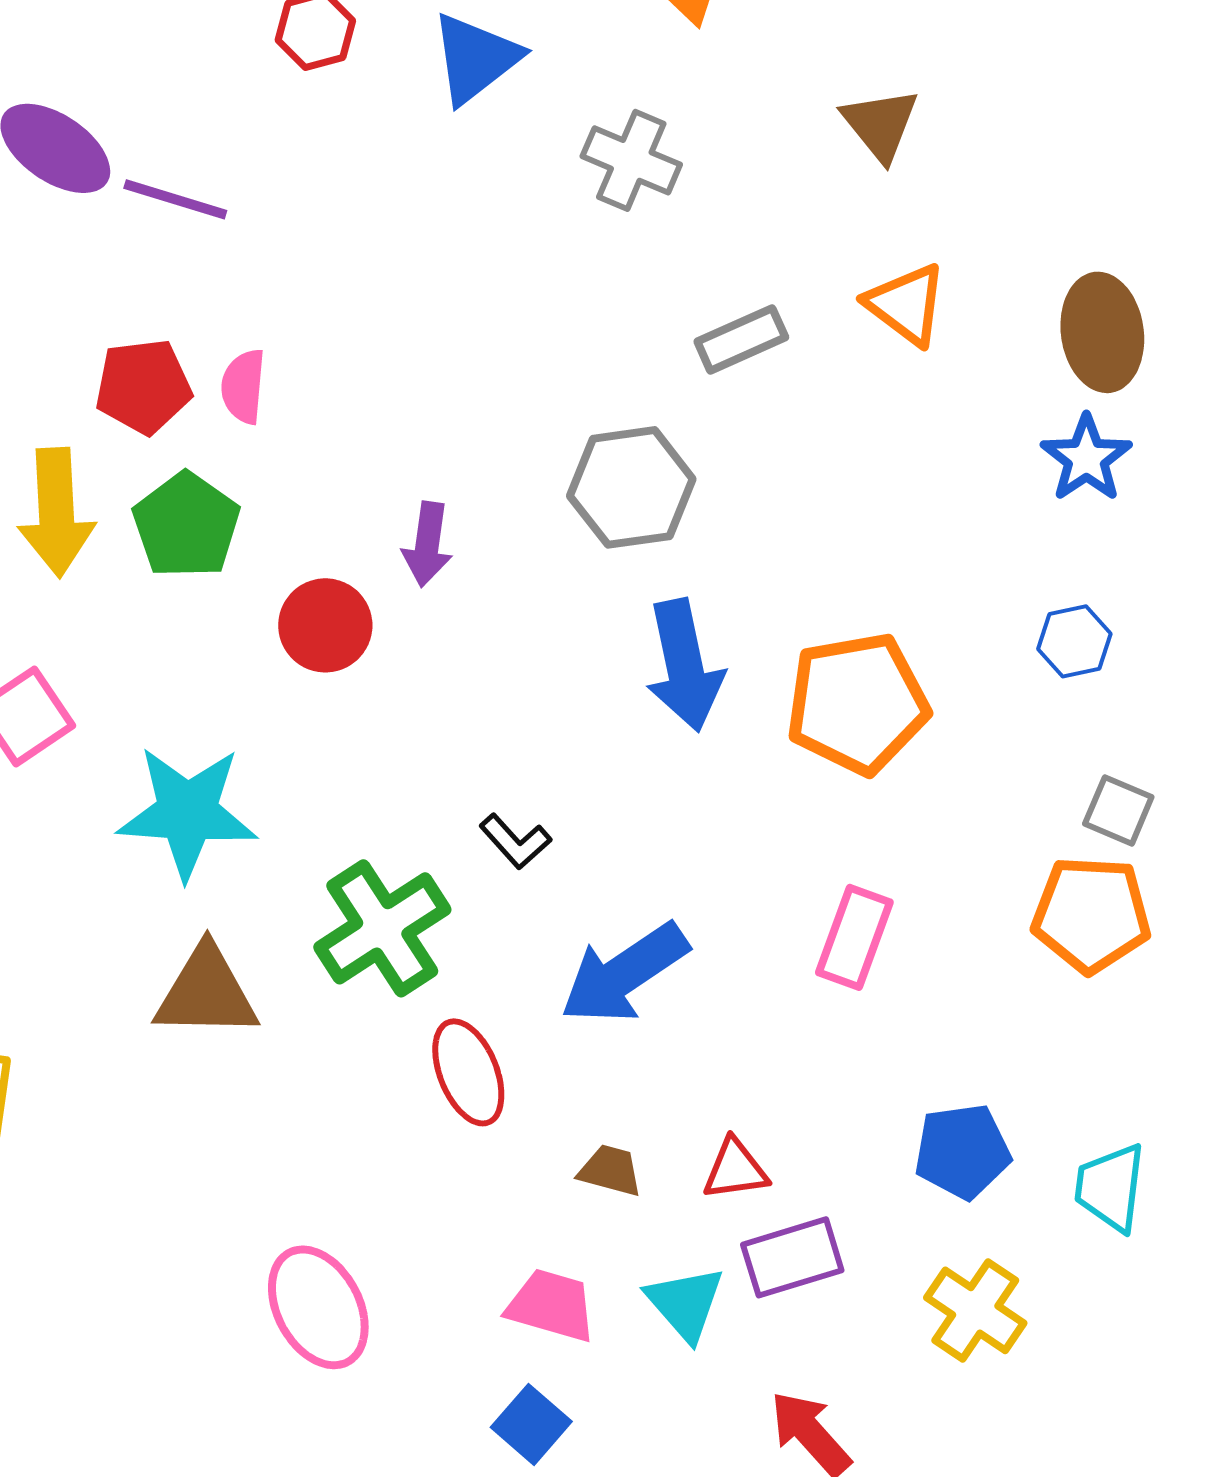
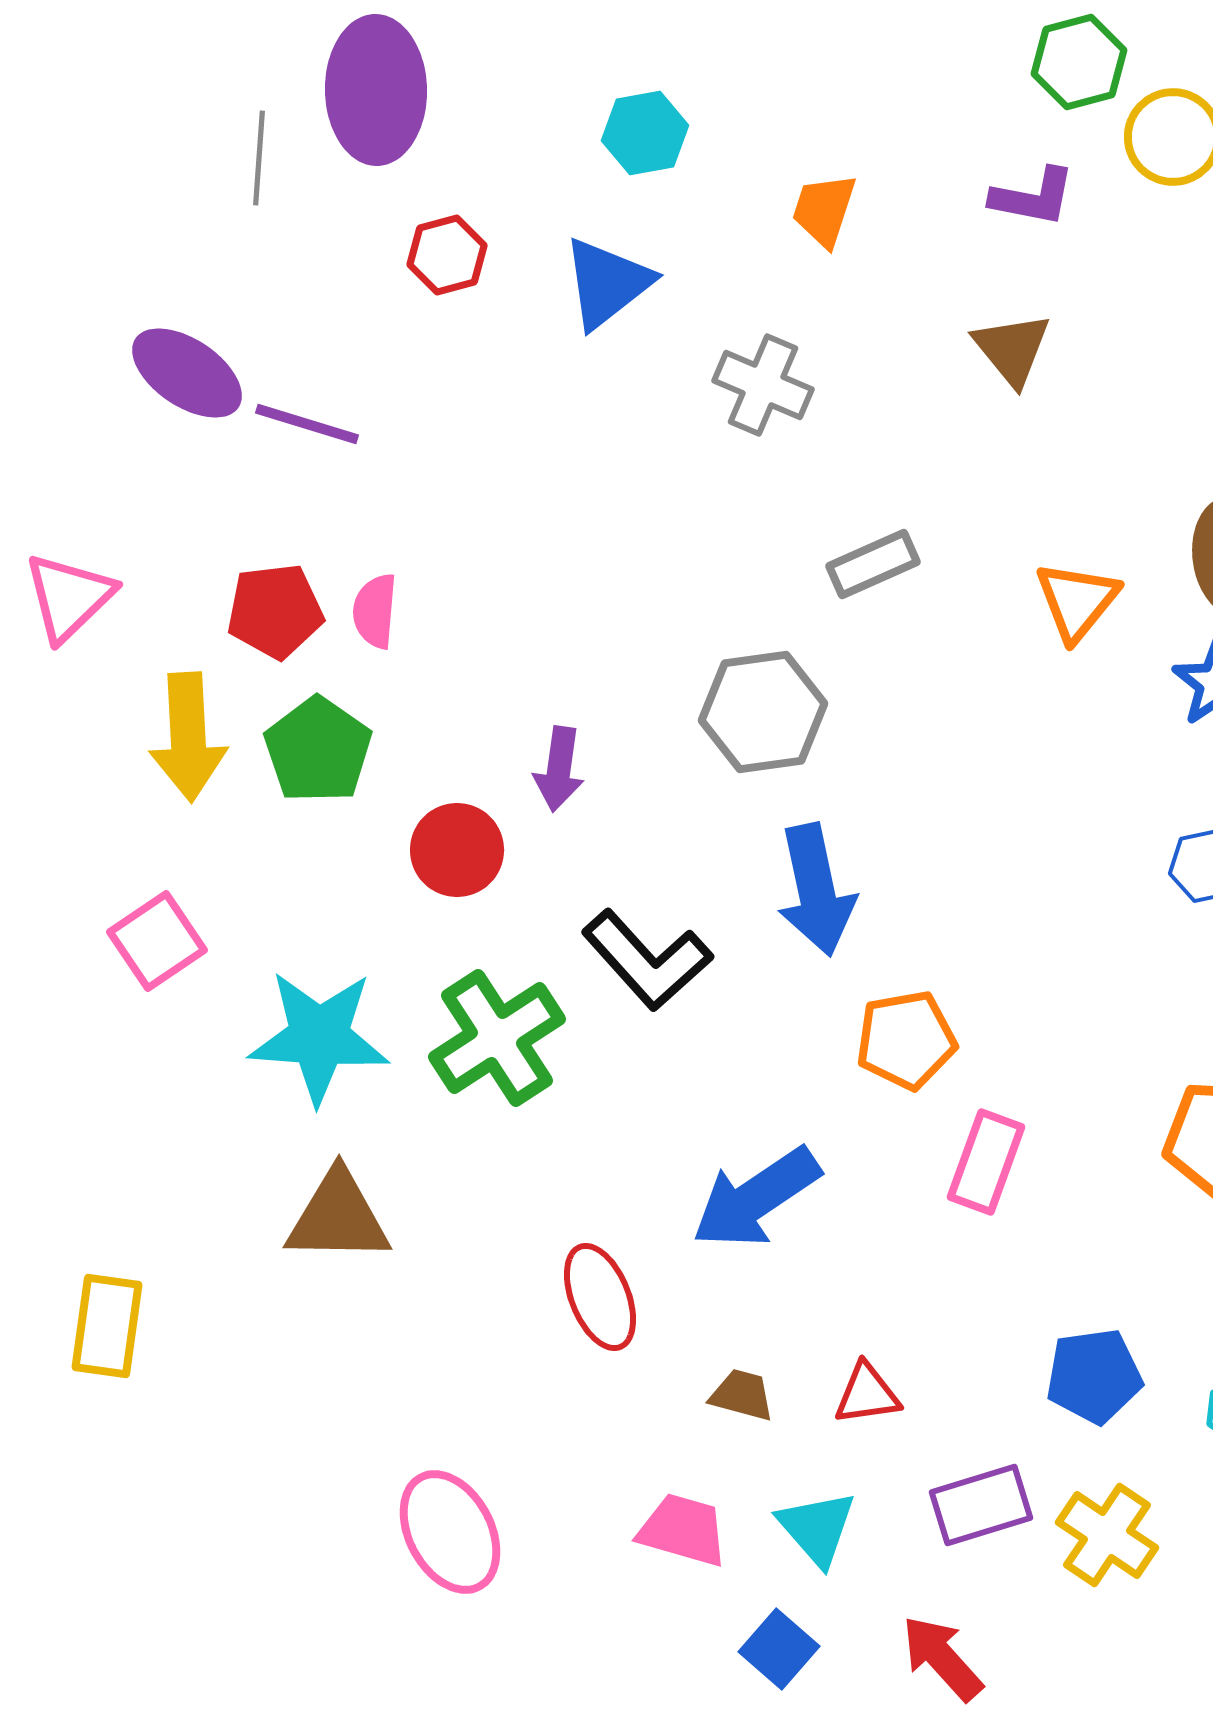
orange triangle: (906, 304) -> (1077, 601), moved, turned 32
orange pentagon: (857, 703) -> (906, 1040), moved, size x0.7
black L-shape: (515, 841) -> (647, 960), moved, size x1.8
green cross: (382, 928) -> (497, 1038), moved
purple rectangle: (792, 1257) -> (981, 1505), moved
blue square: (531, 1424) -> (779, 1649), moved

